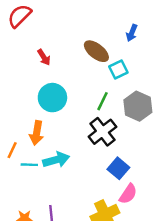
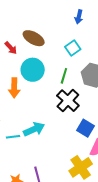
brown ellipse: (96, 51) -> (34, 38), moved
cyan circle: (52, 98) -> (33, 70), moved
orange arrow: (37, 133) -> (14, 88), moved

